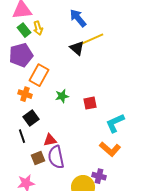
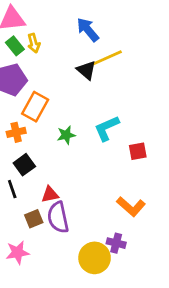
orange cross: (25, 94) -> (16, 132), turned -32
red square: (90, 103) -> (138, 151), moved
cyan L-shape: (115, 123) -> (107, 128), moved

